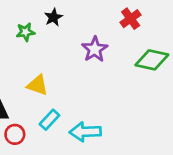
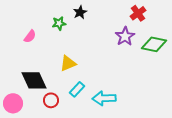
purple star: (95, 49) -> (125, 36), moved
yellow triangle: (37, 85) -> (68, 63), turned -42

